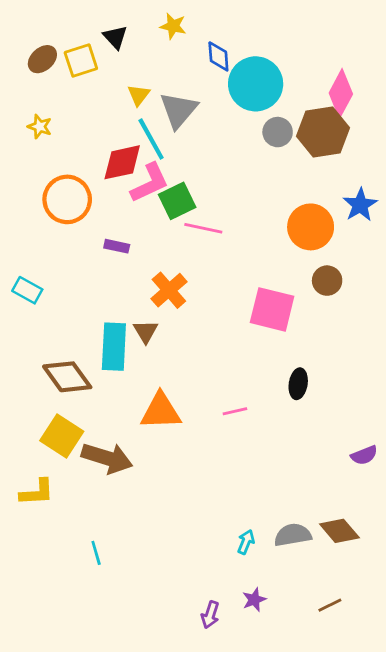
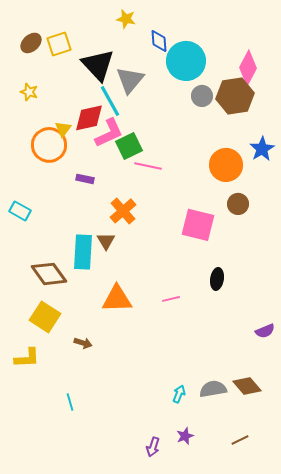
black triangle: (115, 37) -> (98, 65), moved, size x1.8
yellow triangle: (139, 95) -> (63, 129), moved
brown arrow: (107, 458) -> (83, 343), moved, size x0.5

